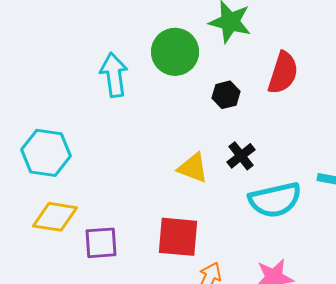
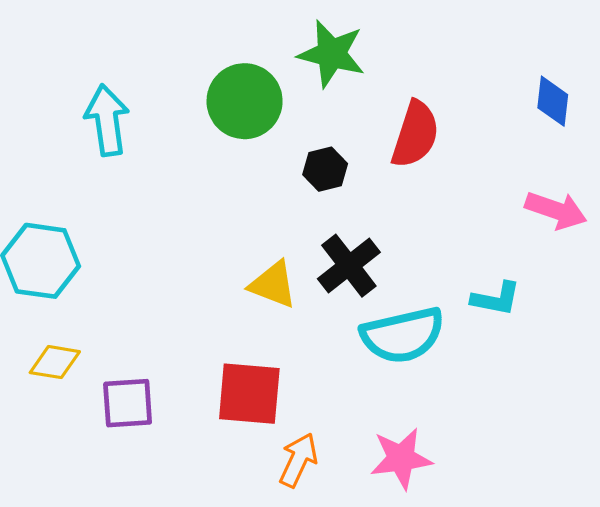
cyan arrow: (114, 75) -> (107, 120), moved
black cross: (241, 156) -> (349, 266), size x1.4
yellow diamond: (55, 217) -> (55, 362), size x0.7

